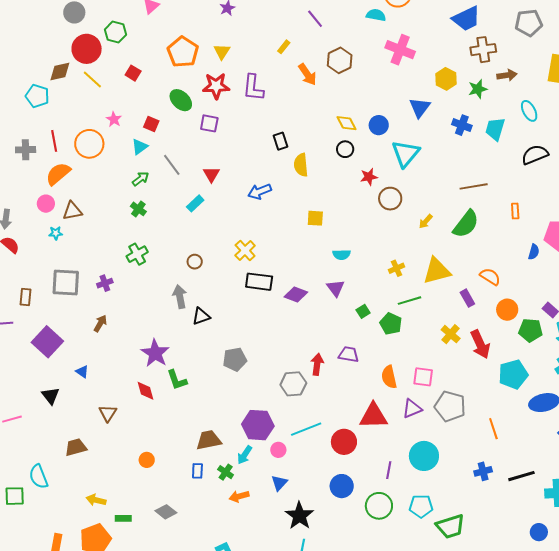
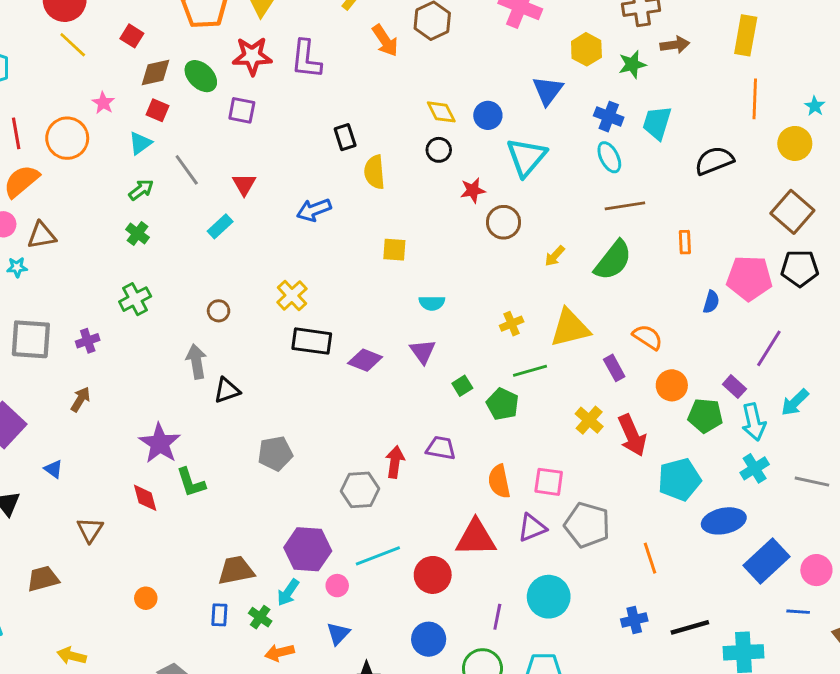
brown diamond: (60, 71) -> (156, 73), moved
cyan ellipse: (529, 111) -> (609, 157), moved

